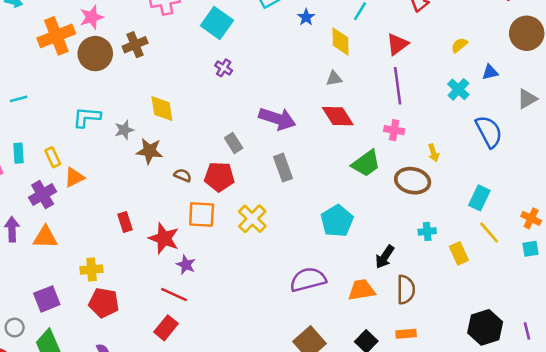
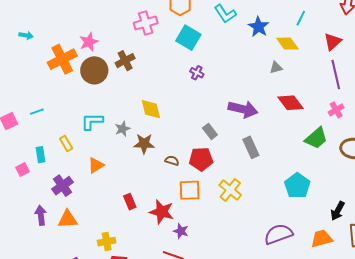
blue star: (306, 17) -> (259, 27), size x1.5
yellow diamond: (340, 41) -> (287, 44), turned -30
gray triangle: (334, 79) -> (276, 68), moved
pink cross: (394, 130) -> (336, 110), turned -35
yellow rectangle: (53, 157) -> (66, 144), moved
orange triangle: (74, 177) -> (96, 165), moved

